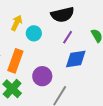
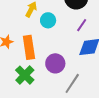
orange rectangle: (15, 61) -> (29, 47), turned -30

